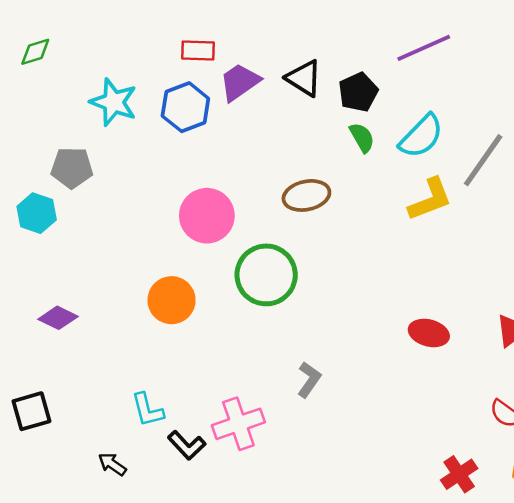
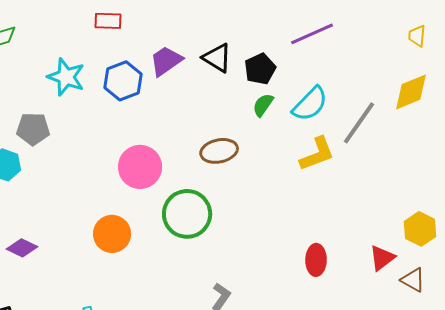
red rectangle: (198, 50) -> (108, 21), moved
green semicircle: (362, 137) -> (263, 105), turned -115
red ellipse: (429, 333) -> (316, 260), turned 76

